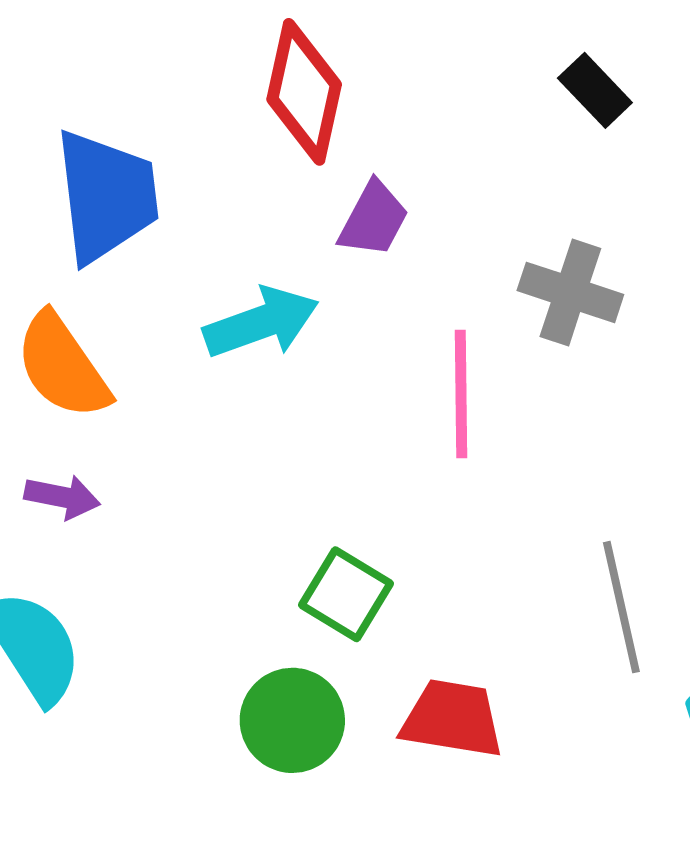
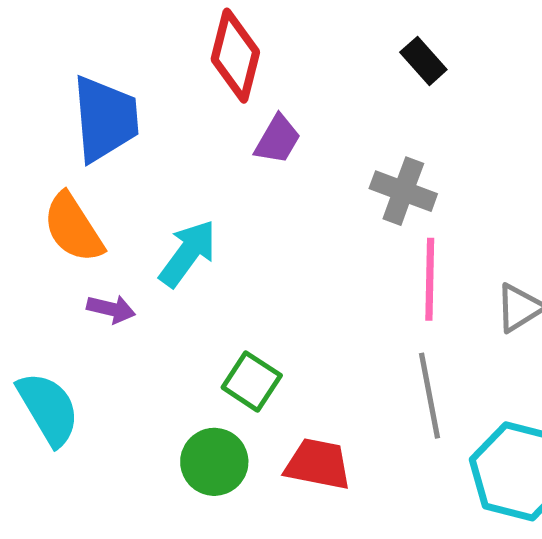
cyan arrow: (261, 323) -> (188, 253), moved, turned -36
pink line: (461, 394) -> (430, 279), moved
purple arrow: (62, 497) -> (111, 309), moved

